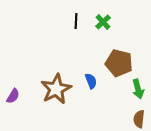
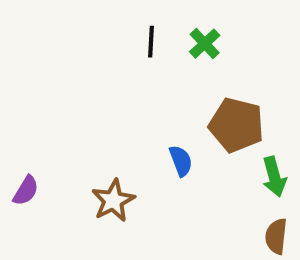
brown star: (56, 89) -> (113, 201), moved, size x0.7

